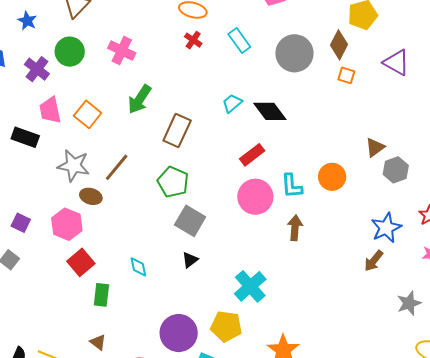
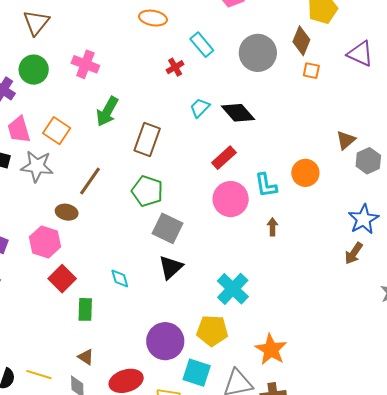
red cross: (193, 40) -> (175, 67), moved, turned 30
gray star: (73, 166) -> (37, 166), moved
brown arrow: (295, 228) -> (273, 227), size x0.7
black triangle: (190, 260) -> (171, 267), size x1.5

